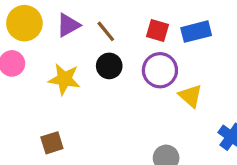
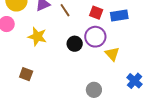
black circle: (109, 66) -> (75, 44), moved
brown square: (52, 143) -> (26, 74), turned 32

